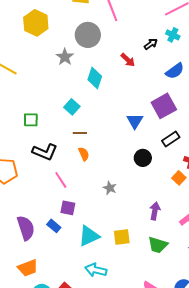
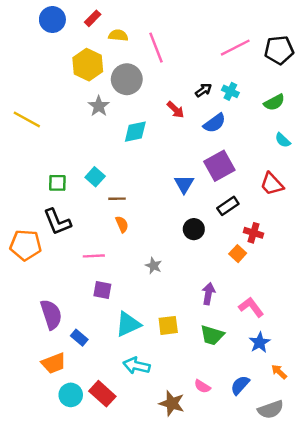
yellow hexagon: (36, 23) -> (88, 65), moved
cyan cross: (173, 35) -> (230, 91), moved
blue semicircle: (175, 71) -> (215, 123), moved
cyan diamond: (95, 78) -> (135, 132), turned 60
cyan square: (72, 107) -> (95, 177), moved
black L-shape: (45, 152) -> (57, 222), moved, turned 45
pink line: (61, 180) -> (94, 256), turned -60
blue rectangle: (54, 226) -> (79, 338), moved

